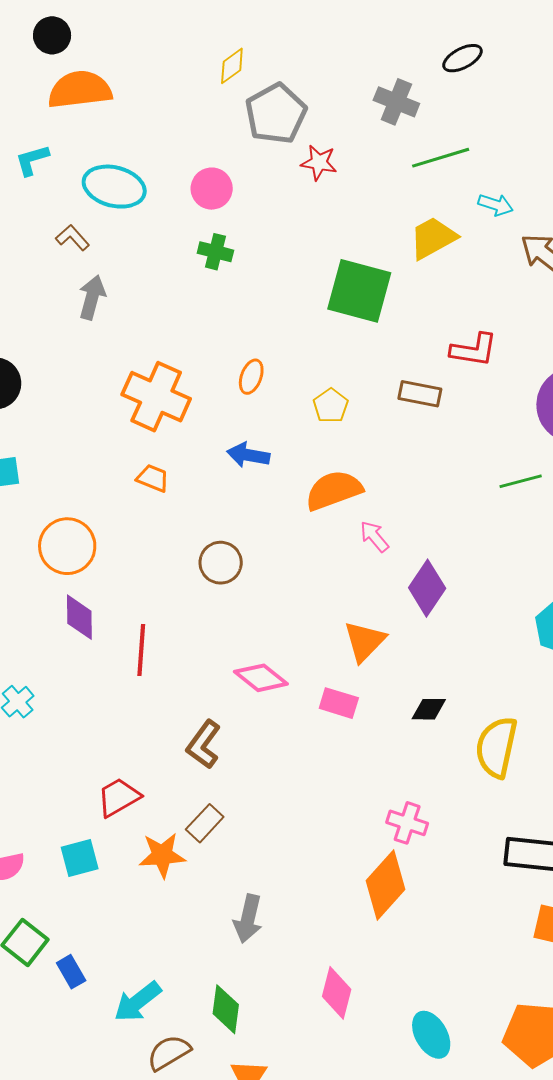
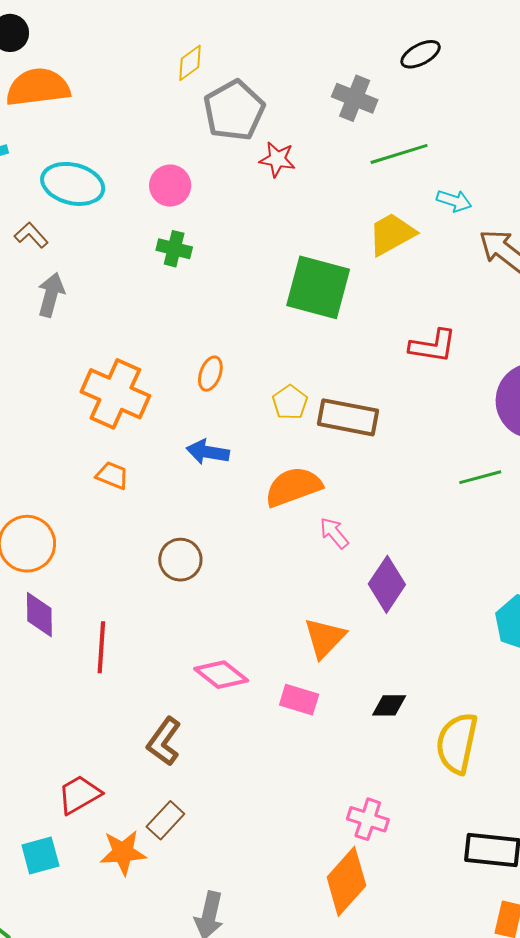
brown rectangle: (420, 394) -> (348, 417), moved, size x1.4

